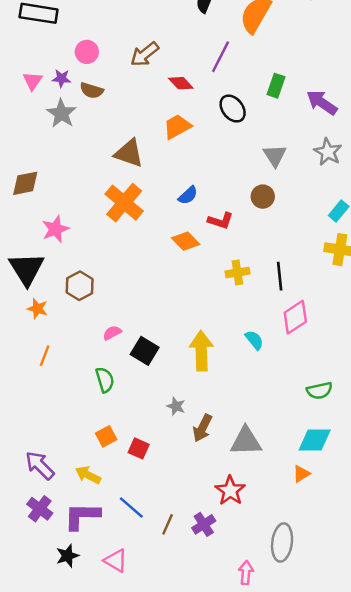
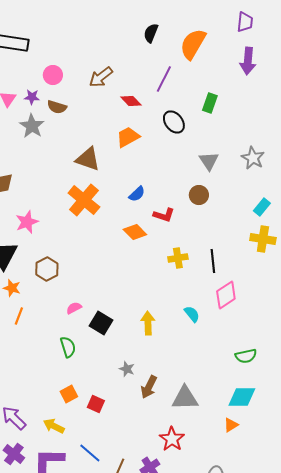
purple arrow: (322, 103) -> (248, 61), moved, turned -120
yellow arrow: (201, 351) -> (148, 323), size x0.7
orange line: (45, 356) -> (19, 316), moved

